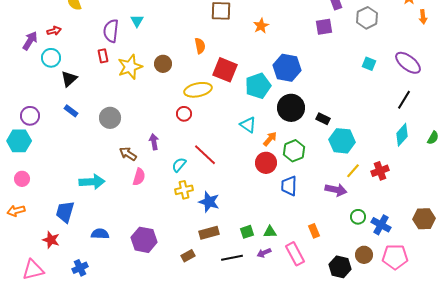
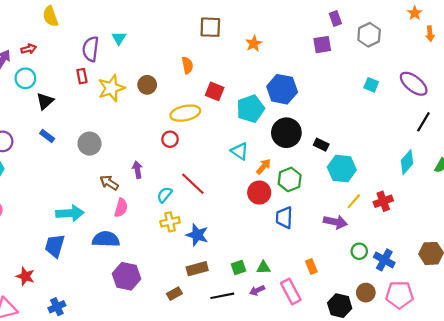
red square: (225, 70) -> (215, 91), size x0.7
black line: (404, 100) -> (423, 122), moved
blue trapezoid: (65, 212) -> (55, 246), moved
blue semicircle: (100, 234) -> (106, 239), moved, size x1.4

